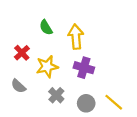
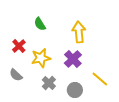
yellow arrow: (76, 37) -> (79, 32), moved
purple cross: (84, 68) -> (73, 59), turned 30
yellow line: (114, 102) -> (100, 79), moved

